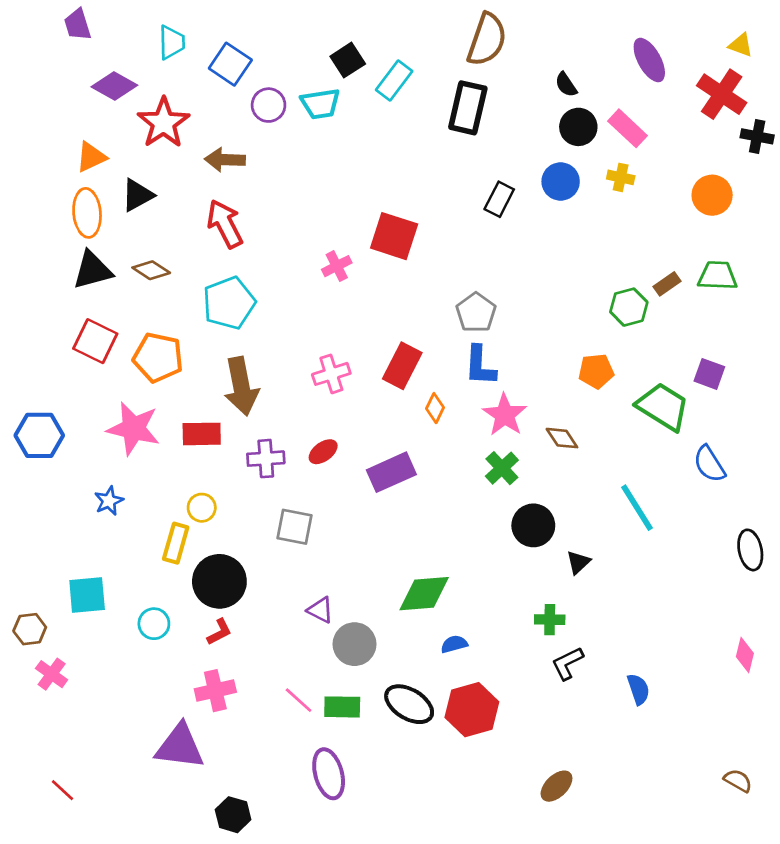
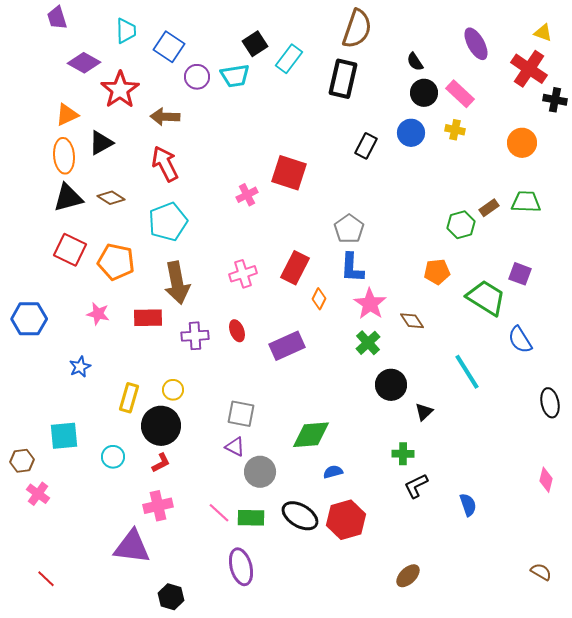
pink star: (133, 429) -> (98, 314), size x0.6
red ellipse: (323, 452) -> (237, 331), turned -75
yellow circle: (202, 508) -> (173, 390), moved
gray square: (294, 527) -> (241, 414), moved

